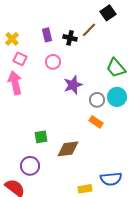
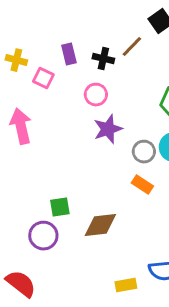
yellow cross: (12, 39) -> (16, 60), turned -32
pink square: (20, 59) -> (43, 78), moved
pink circle: (53, 62) -> (96, 95), moved
purple circle: (30, 166) -> (43, 236), moved

